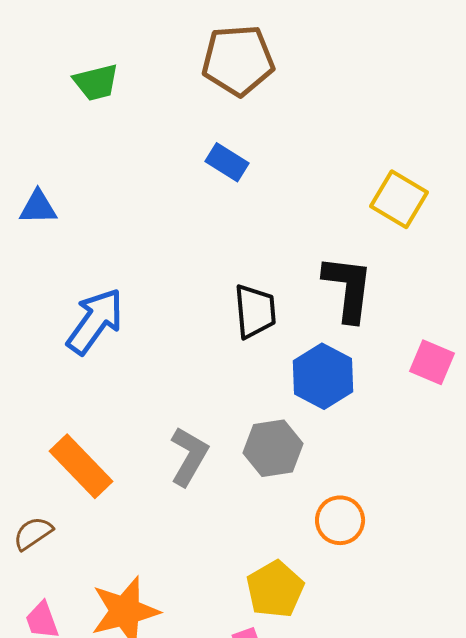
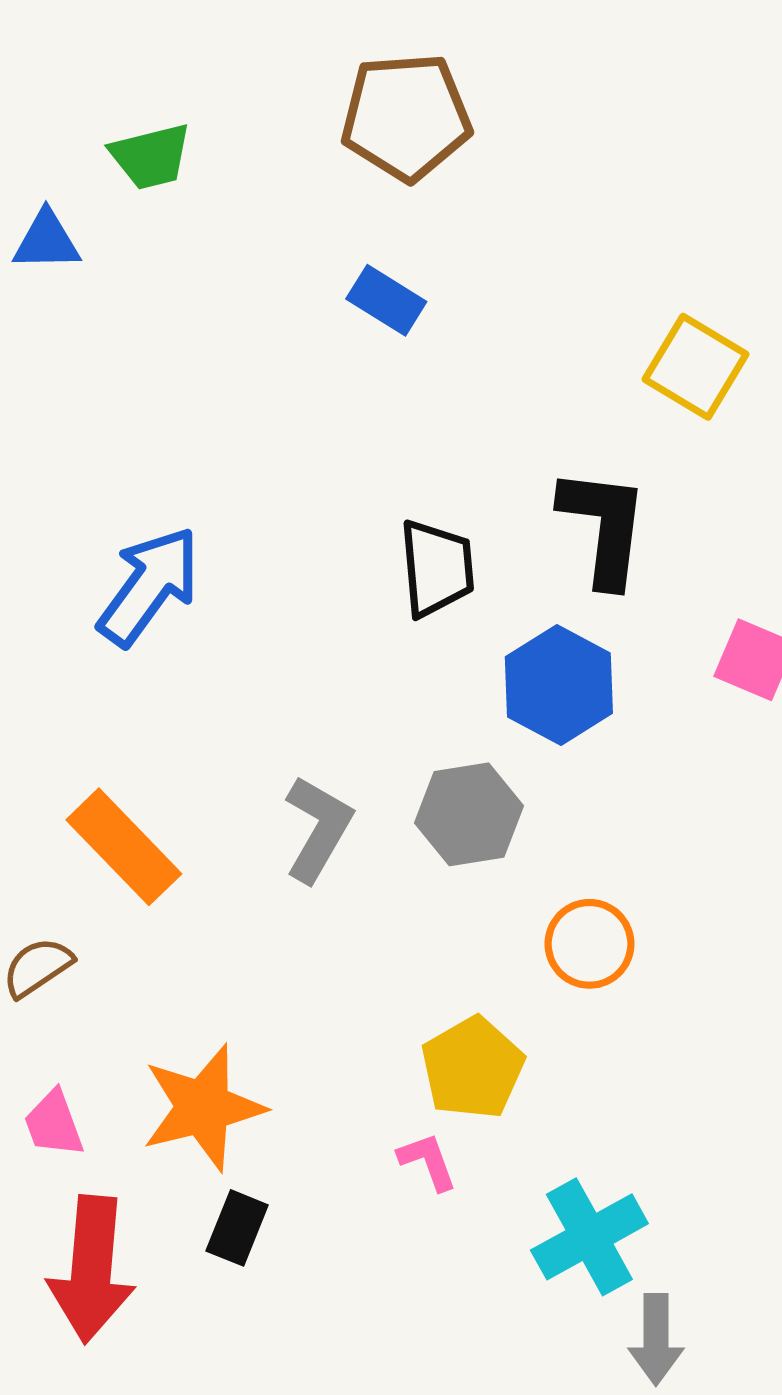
blue triangle: (38, 207) -> (47, 241), moved

